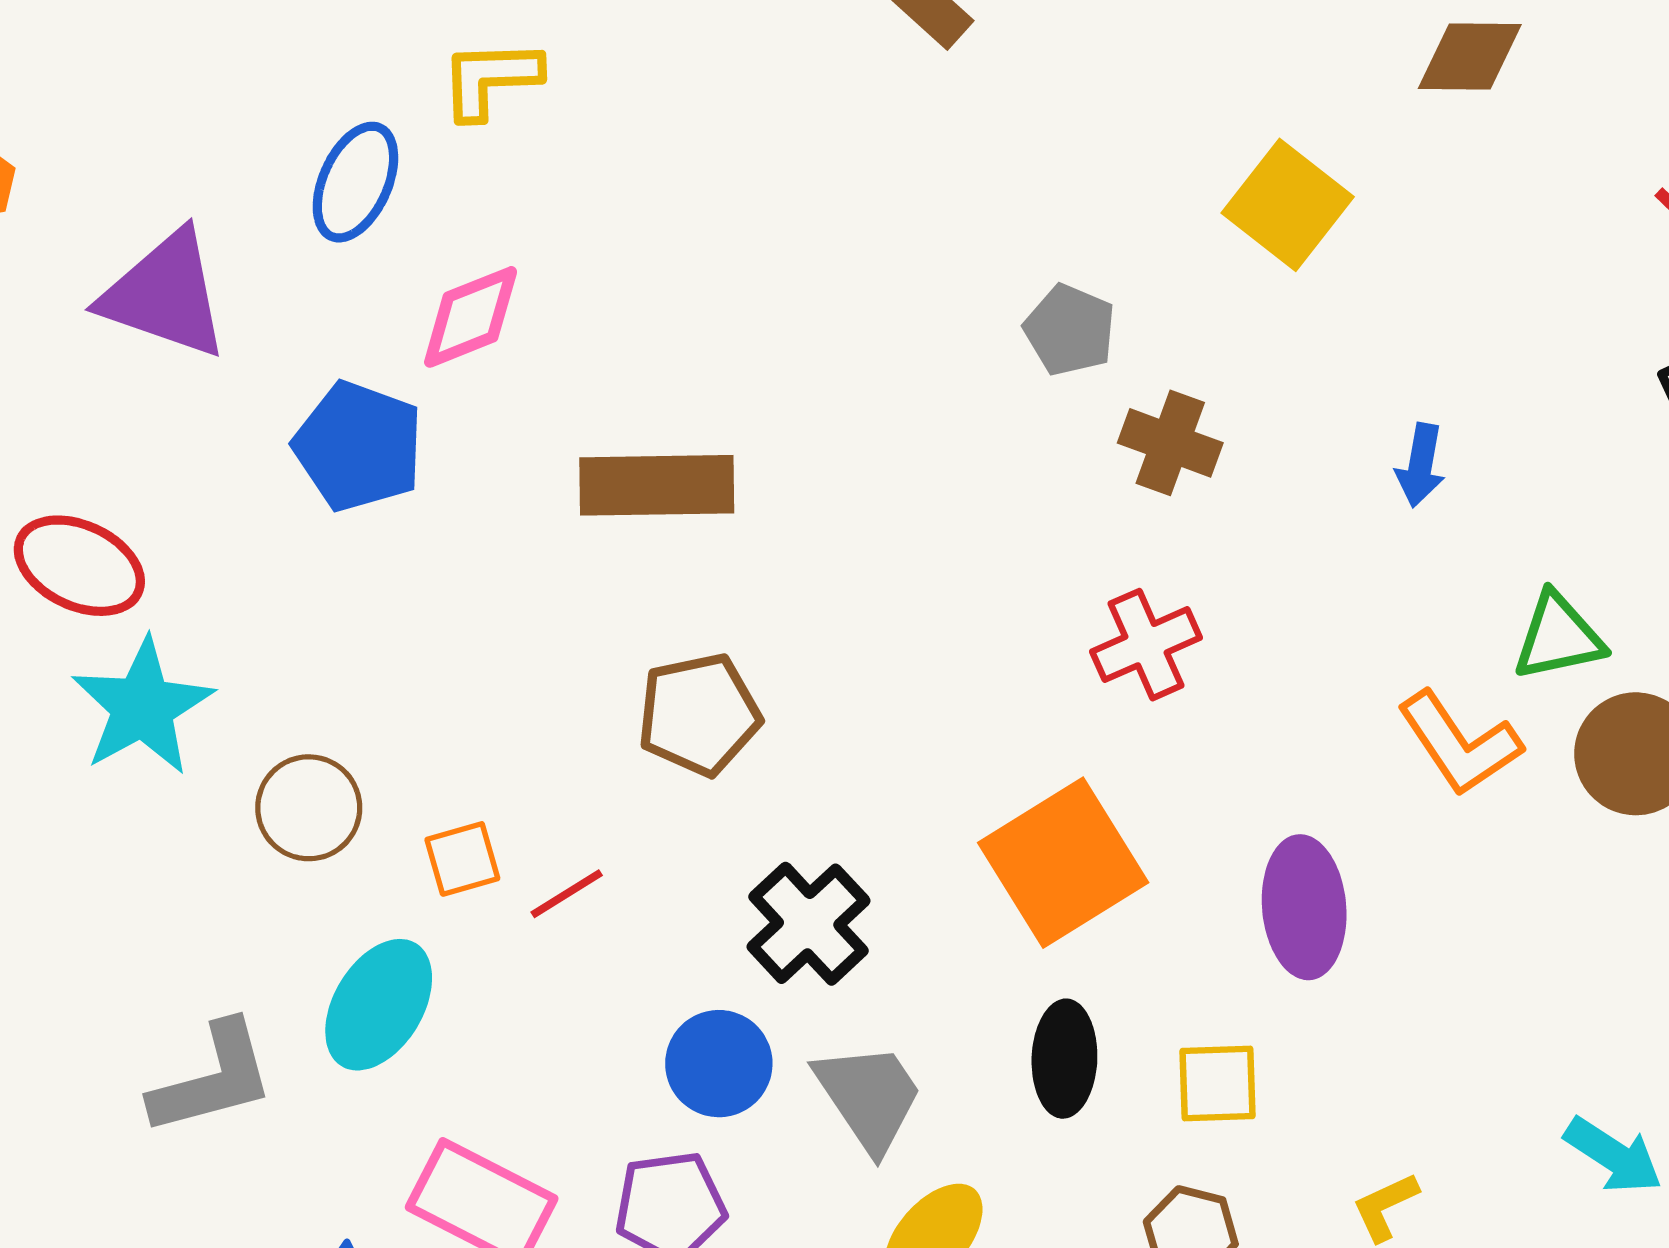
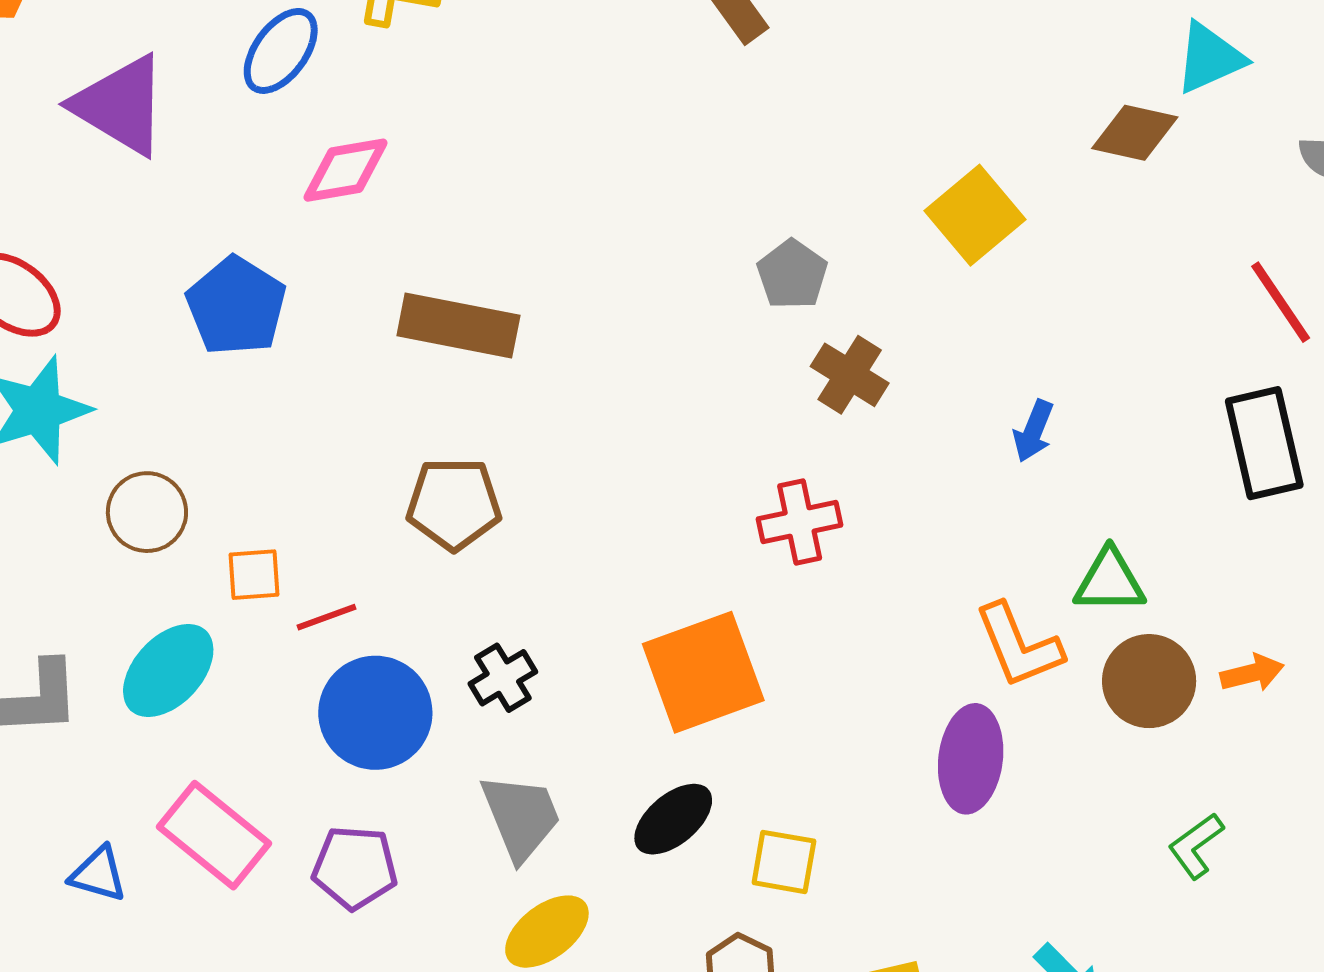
blue pentagon: (358, 446) -> (236, 306), moved
purple ellipse: (1304, 907) -> (971, 759), moved
black cross: (809, 924) -> (503, 678), size x0.7
black ellipse: (1064, 1059) -> (673, 819), turned 36
blue circle: (719, 1064) -> (375, 713), moved, size x1.4

